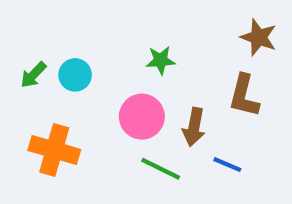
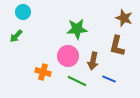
green star: (161, 60) -> (77, 29), size x1.5
cyan circle: (75, 75) -> (23, 12), moved
orange cross: (54, 150) -> (43, 72), moved, size x0.7

